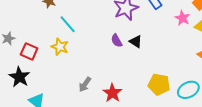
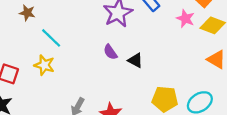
black triangle: (136, 42) -> (135, 60), moved

